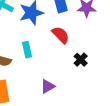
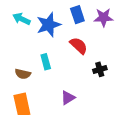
black cross: (81, 60) -> (100, 69), turned 32

